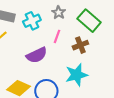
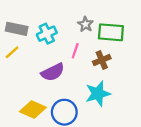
gray star: (59, 13) -> (85, 24), moved
green rectangle: (89, 21) -> (111, 32), turned -35

